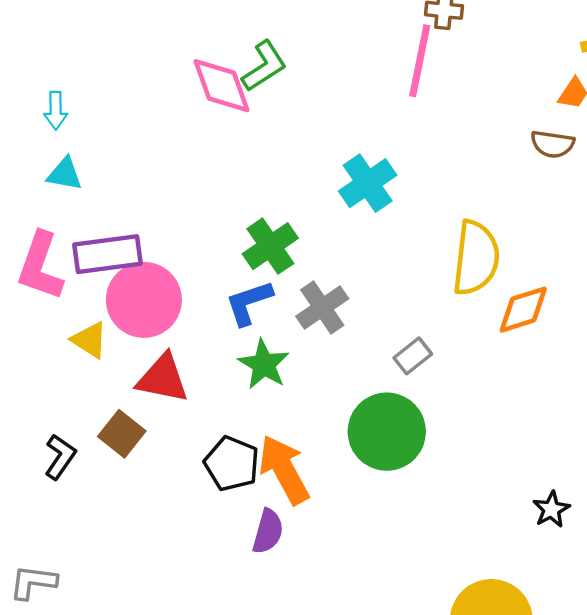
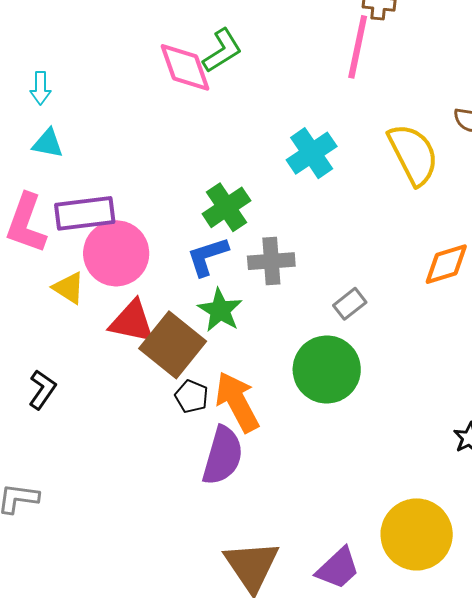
yellow semicircle: (476, 258) -> (413, 154), moved, turned -34
gray cross: (322, 307) -> (271, 261), turned 30
brown square: (122, 434) -> (173, 345), moved, size x1.6
black pentagon: (232, 464) -> (192, 396), size x0.7
purple semicircle: (268, 531) -> (223, 456), size x1.5

